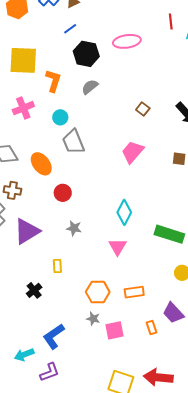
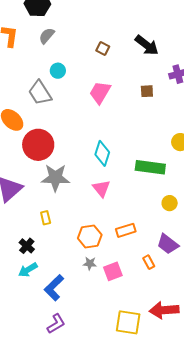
cyan circle: (60, 117) -> (58, 71), moved
red circle: (63, 193) -> (38, 145), size x1.8
gray star: (74, 228) -> (55, 178), size x1.8
cyan arrow: (24, 355) -> (28, 270), moved

